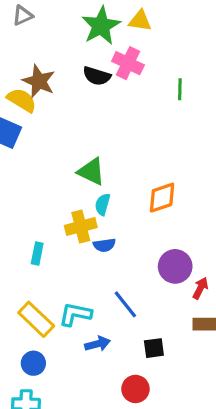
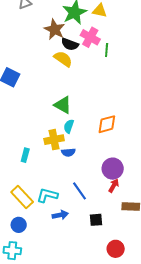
brown star: (39, 81) -> (55, 29), moved
green line: (180, 89) -> (107, 50), moved
yellow semicircle: (22, 100) -> (63, 59), moved
red arrow: (200, 288) -> (114, 186), moved
red circle: (135, 389) -> (116, 249), moved

